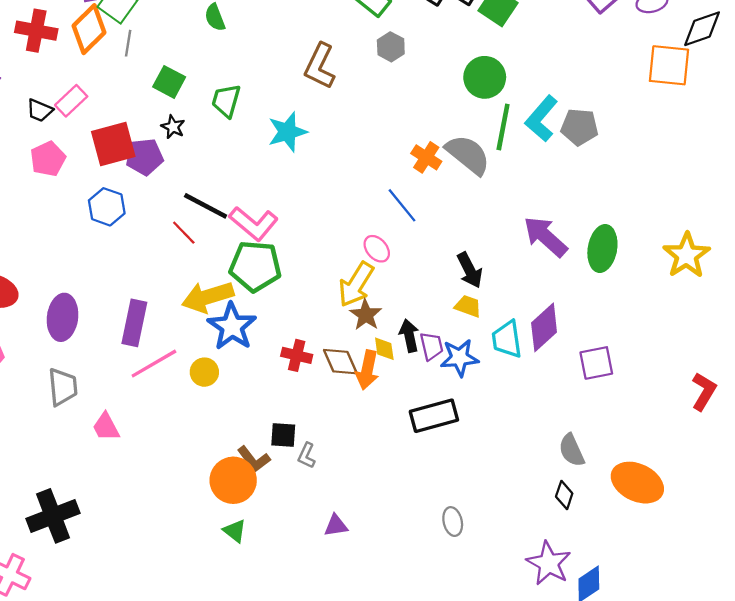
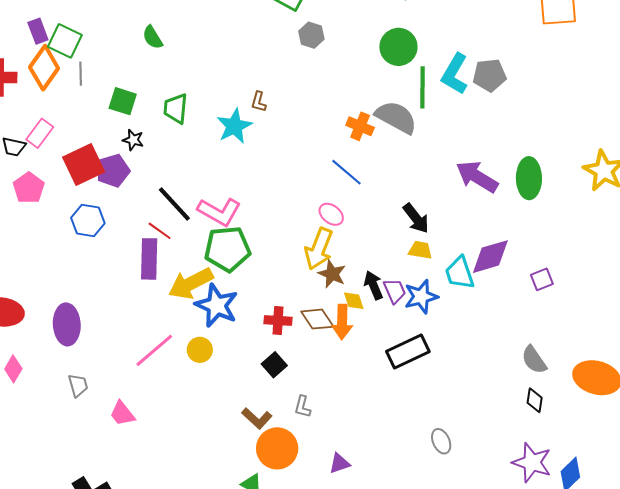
brown L-shape: (320, 66) -> (259, 102), moved, size x0.5
black line: (206, 206) -> (174, 204), turned 30
purple rectangle: (134, 323) -> (149, 259), moved
purple diamond: (544, 327) -> (490, 257), turned 36
purple square: (596, 363) -> (542, 279), size x0.7
gray trapezoid: (63, 387) -> (78, 385), size x0.7
black square: (283, 435) -> (274, 365), moved, turned -35
orange circle: (233, 480) -> (277, 448), moved

